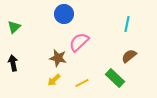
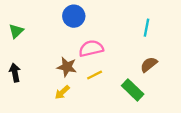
pink semicircle: (79, 42) -> (91, 48), turned 30
yellow line: (82, 83) -> (95, 75), moved

